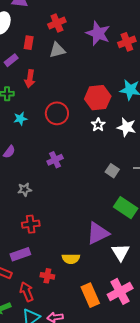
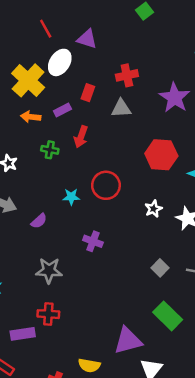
red hexagon: (98, 98) -> (161, 155), moved
cyan star: (20, 119) -> (71, 197), moved
purple cross: (55, 160) -> (93, 241), turned 35
gray star: (25, 190) -> (49, 271), size x1.5
purple rectangle: (20, 254) -> (23, 334), moved

